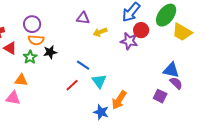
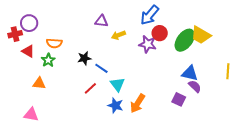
green ellipse: (166, 15) -> (185, 40), moved
purple circle: (32, 24) -> (29, 23), moved
black star: (50, 52) -> (84, 58), moved
pink triangle: (13, 98) -> (31, 114), moved
blue star: (101, 112) -> (115, 105), moved

